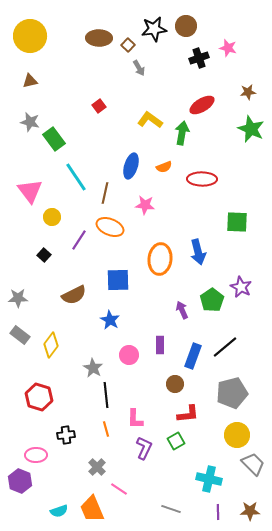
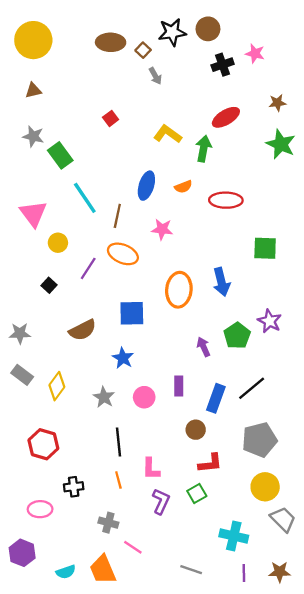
gray star: (93, 368) -> (104, 397), moved
gray cross: (97, 467) -> (108, 523), turned -30
purple hexagon: (20, 481) -> (22, 553), moved

